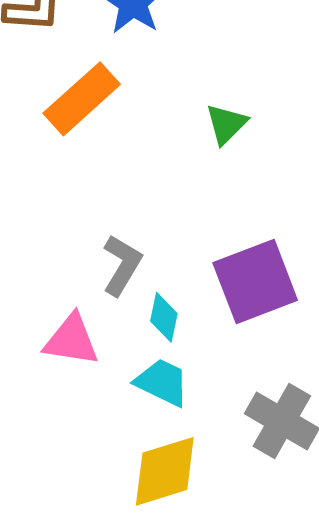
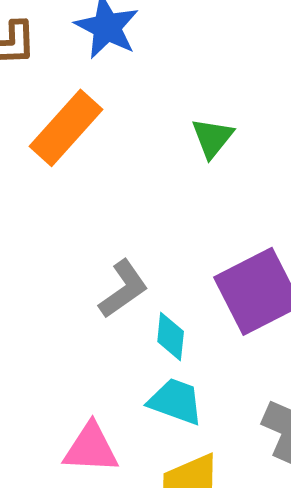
gray L-shape: (122, 265) -> (123, 289), turned 30
pink triangle: (71, 340) -> (91, 448), moved

